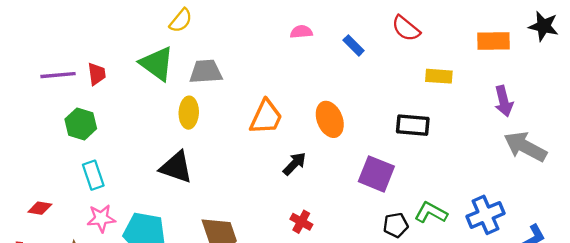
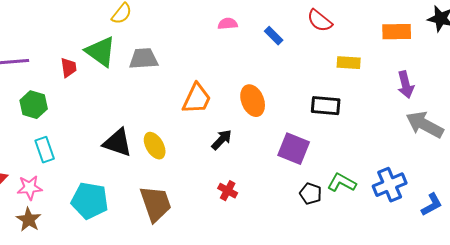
red trapezoid: (97, 74) -> (69, 68), moved
yellow ellipse: (189, 113) -> (155, 146), moved, turned -32
pink star: (101, 218) -> (30, 188), moved
black pentagon: (396, 225) -> (311, 194), turned 30

